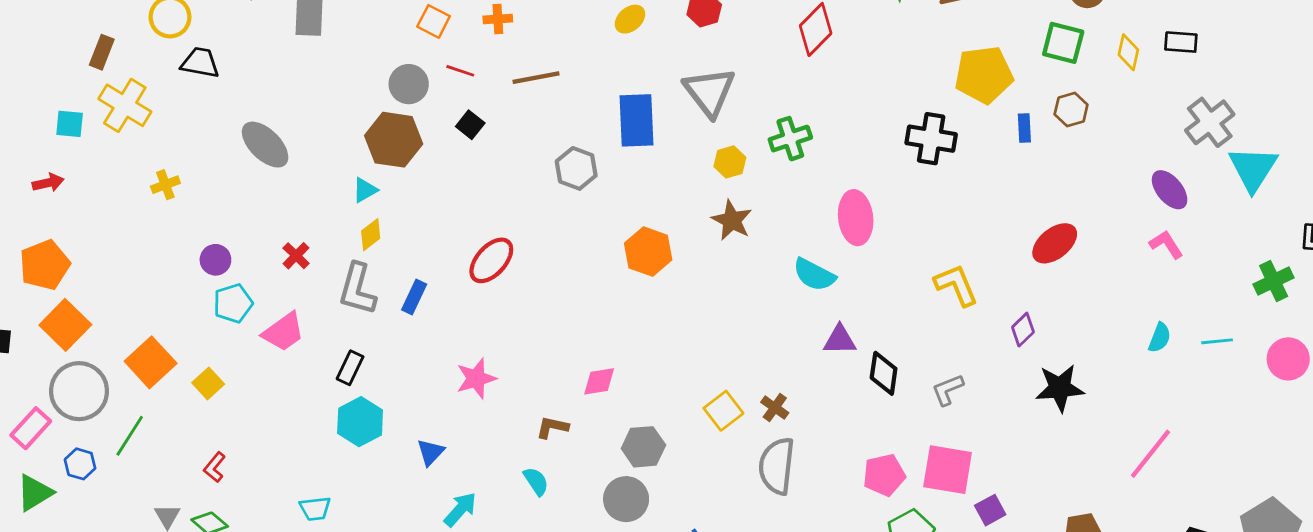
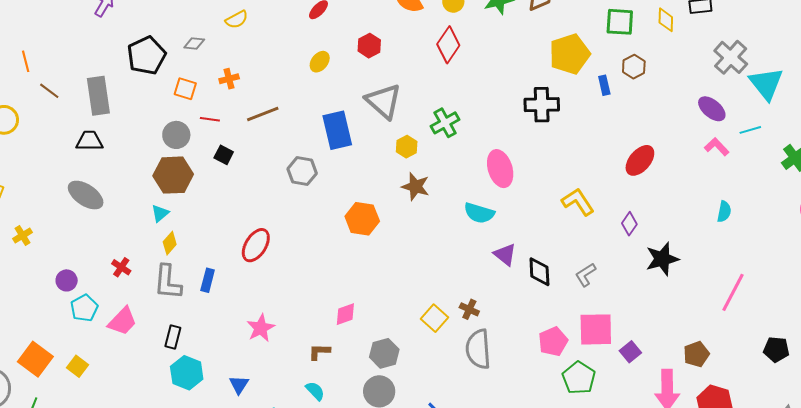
black trapezoid: (200, 63) -> (89, 141), moved
purple triangle: (840, 340) -> (505, 255), turned 50
cyan line: (1217, 341) -> (750, 130), moved

